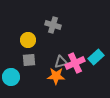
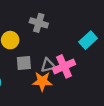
cyan rectangle: (96, 57) -> (88, 40), moved
gray square: (29, 60) -> (24, 63), moved

